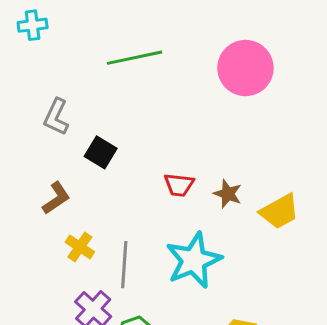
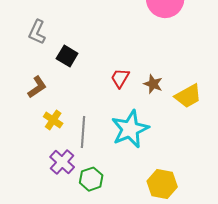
red trapezoid: (179, 185) -> (120, 78), turned 115

